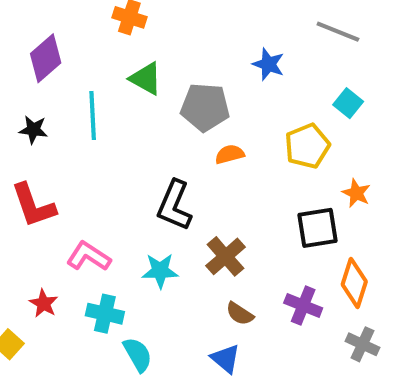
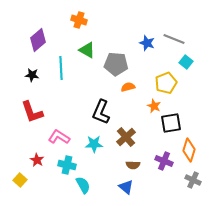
gray line: (338, 32) -> (174, 39), moved
orange star: (356, 193) -> (154, 106), moved
brown semicircle: (240, 314) -> (133, 165), turned -32

